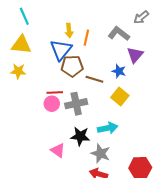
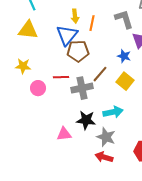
gray L-shape: (119, 34) -> (124, 19), turned 35
yellow star: (18, 71) -> (23, 66), moved
brown line: (94, 79) -> (100, 74), moved, turned -66
pink circle: (52, 104) -> (38, 88), moved
pink triangle: (58, 150) -> (64, 134), turned -42

